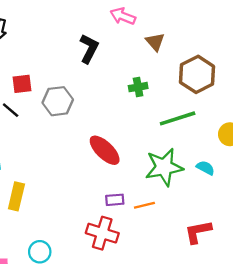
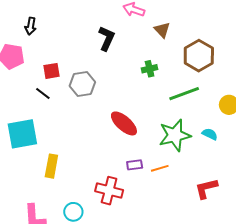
red cross: (102, 233) -> (109, 191), moved

